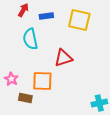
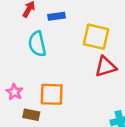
yellow square: (79, 20) -> (96, 37), moved
red triangle: (63, 58) -> (106, 67), moved

